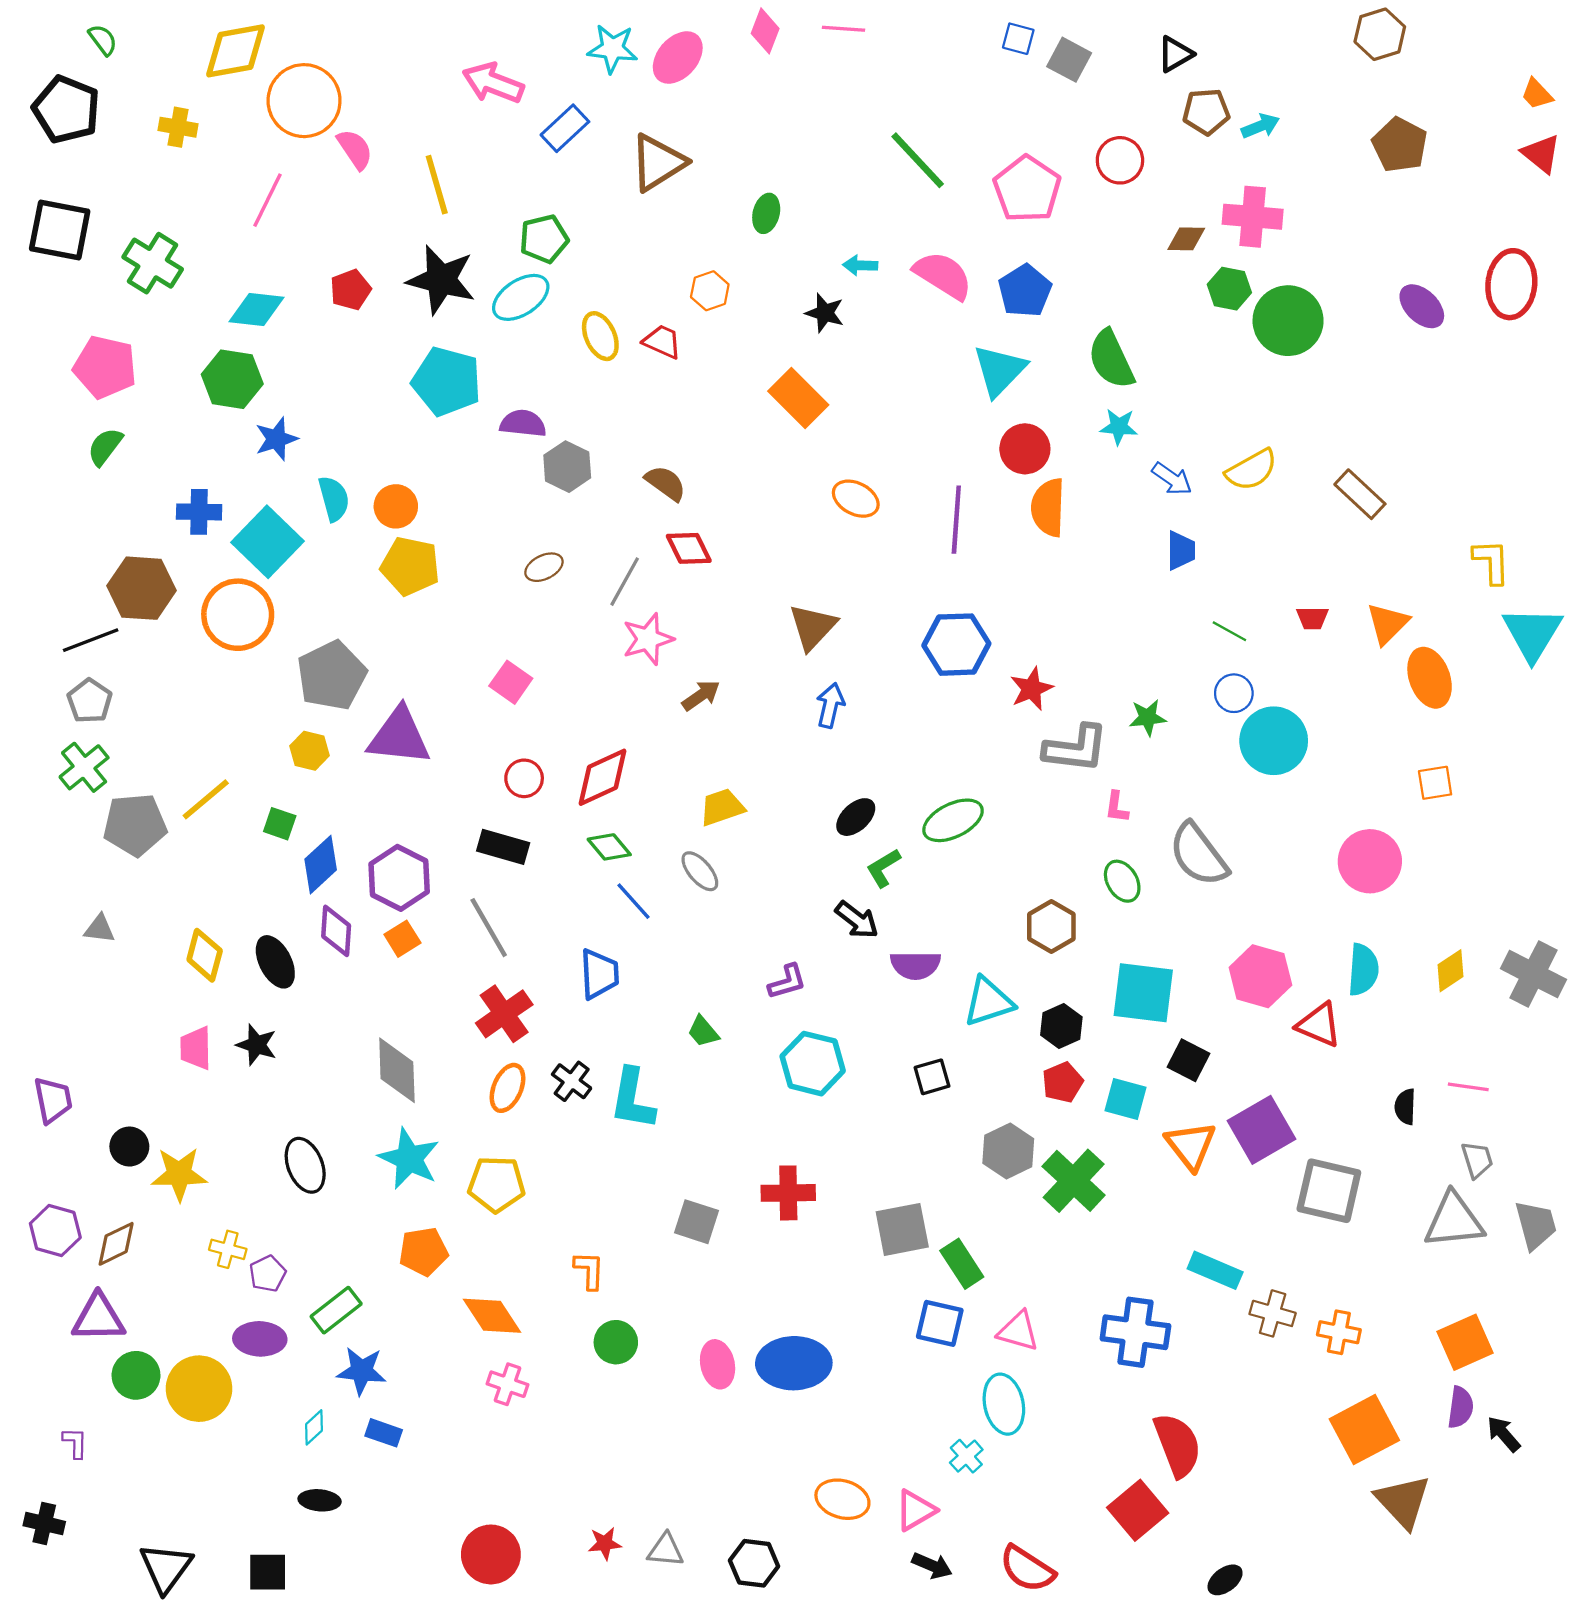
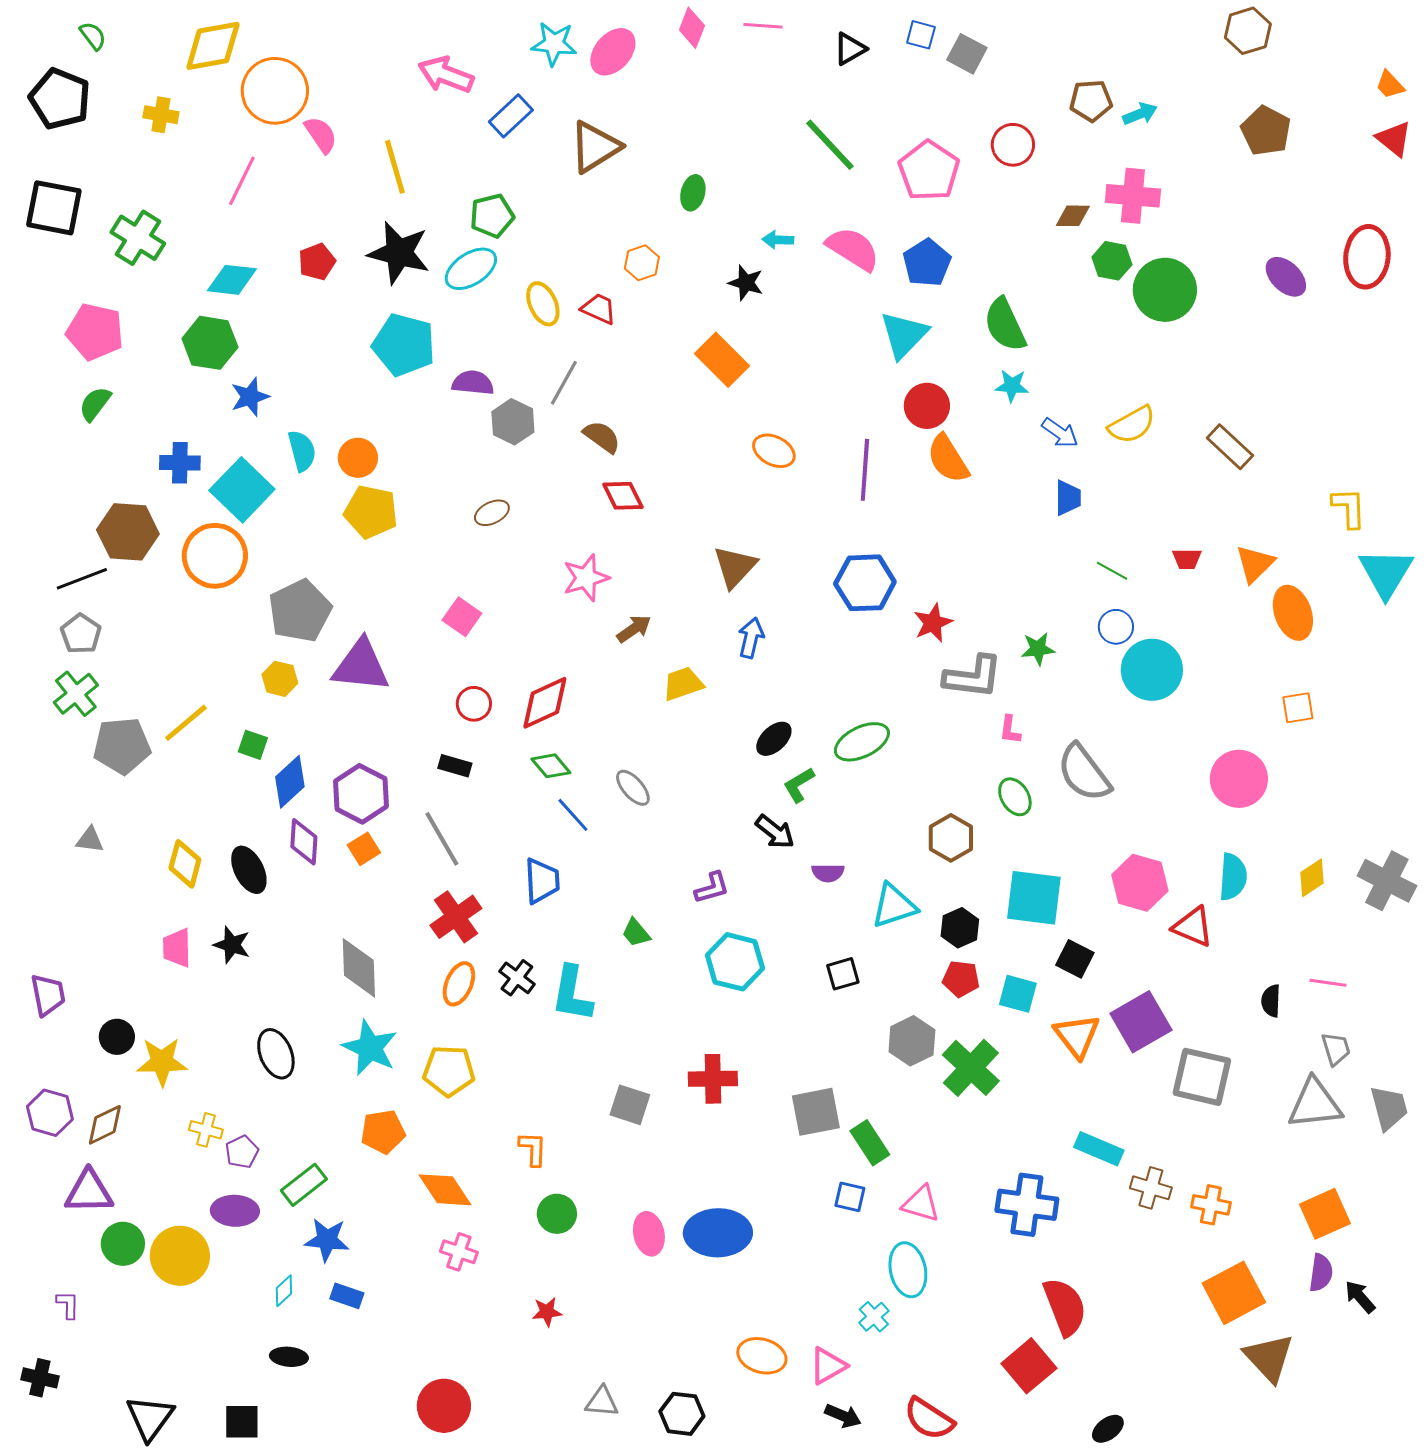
black triangle: (1175, 54) -> (850, 49), moved
orange semicircle: (1048, 507) -> (948, 459), turned -34
gray line: (625, 582) -> (564, 383), moved
yellow trapezoid: (722, 807) -> (683, 684), moved
black rectangle: (503, 847) -> (455, 766), size x0.7
purple semicircle: (915, 965) -> (828, 873), size x0.7
red pentagon: (1062, 1082) -> (961, 979), turned 30
blue square: (940, 1323) -> (850, 1197), size x0.7
red star: (605, 1543) -> (547, 1312), moved

